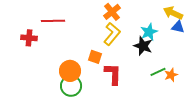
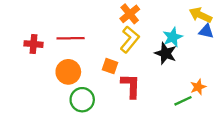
red line: (53, 21) -> (71, 38), moved
orange circle: (70, 71) -> (68, 72), moved
green line: (158, 72) -> (183, 101), moved

